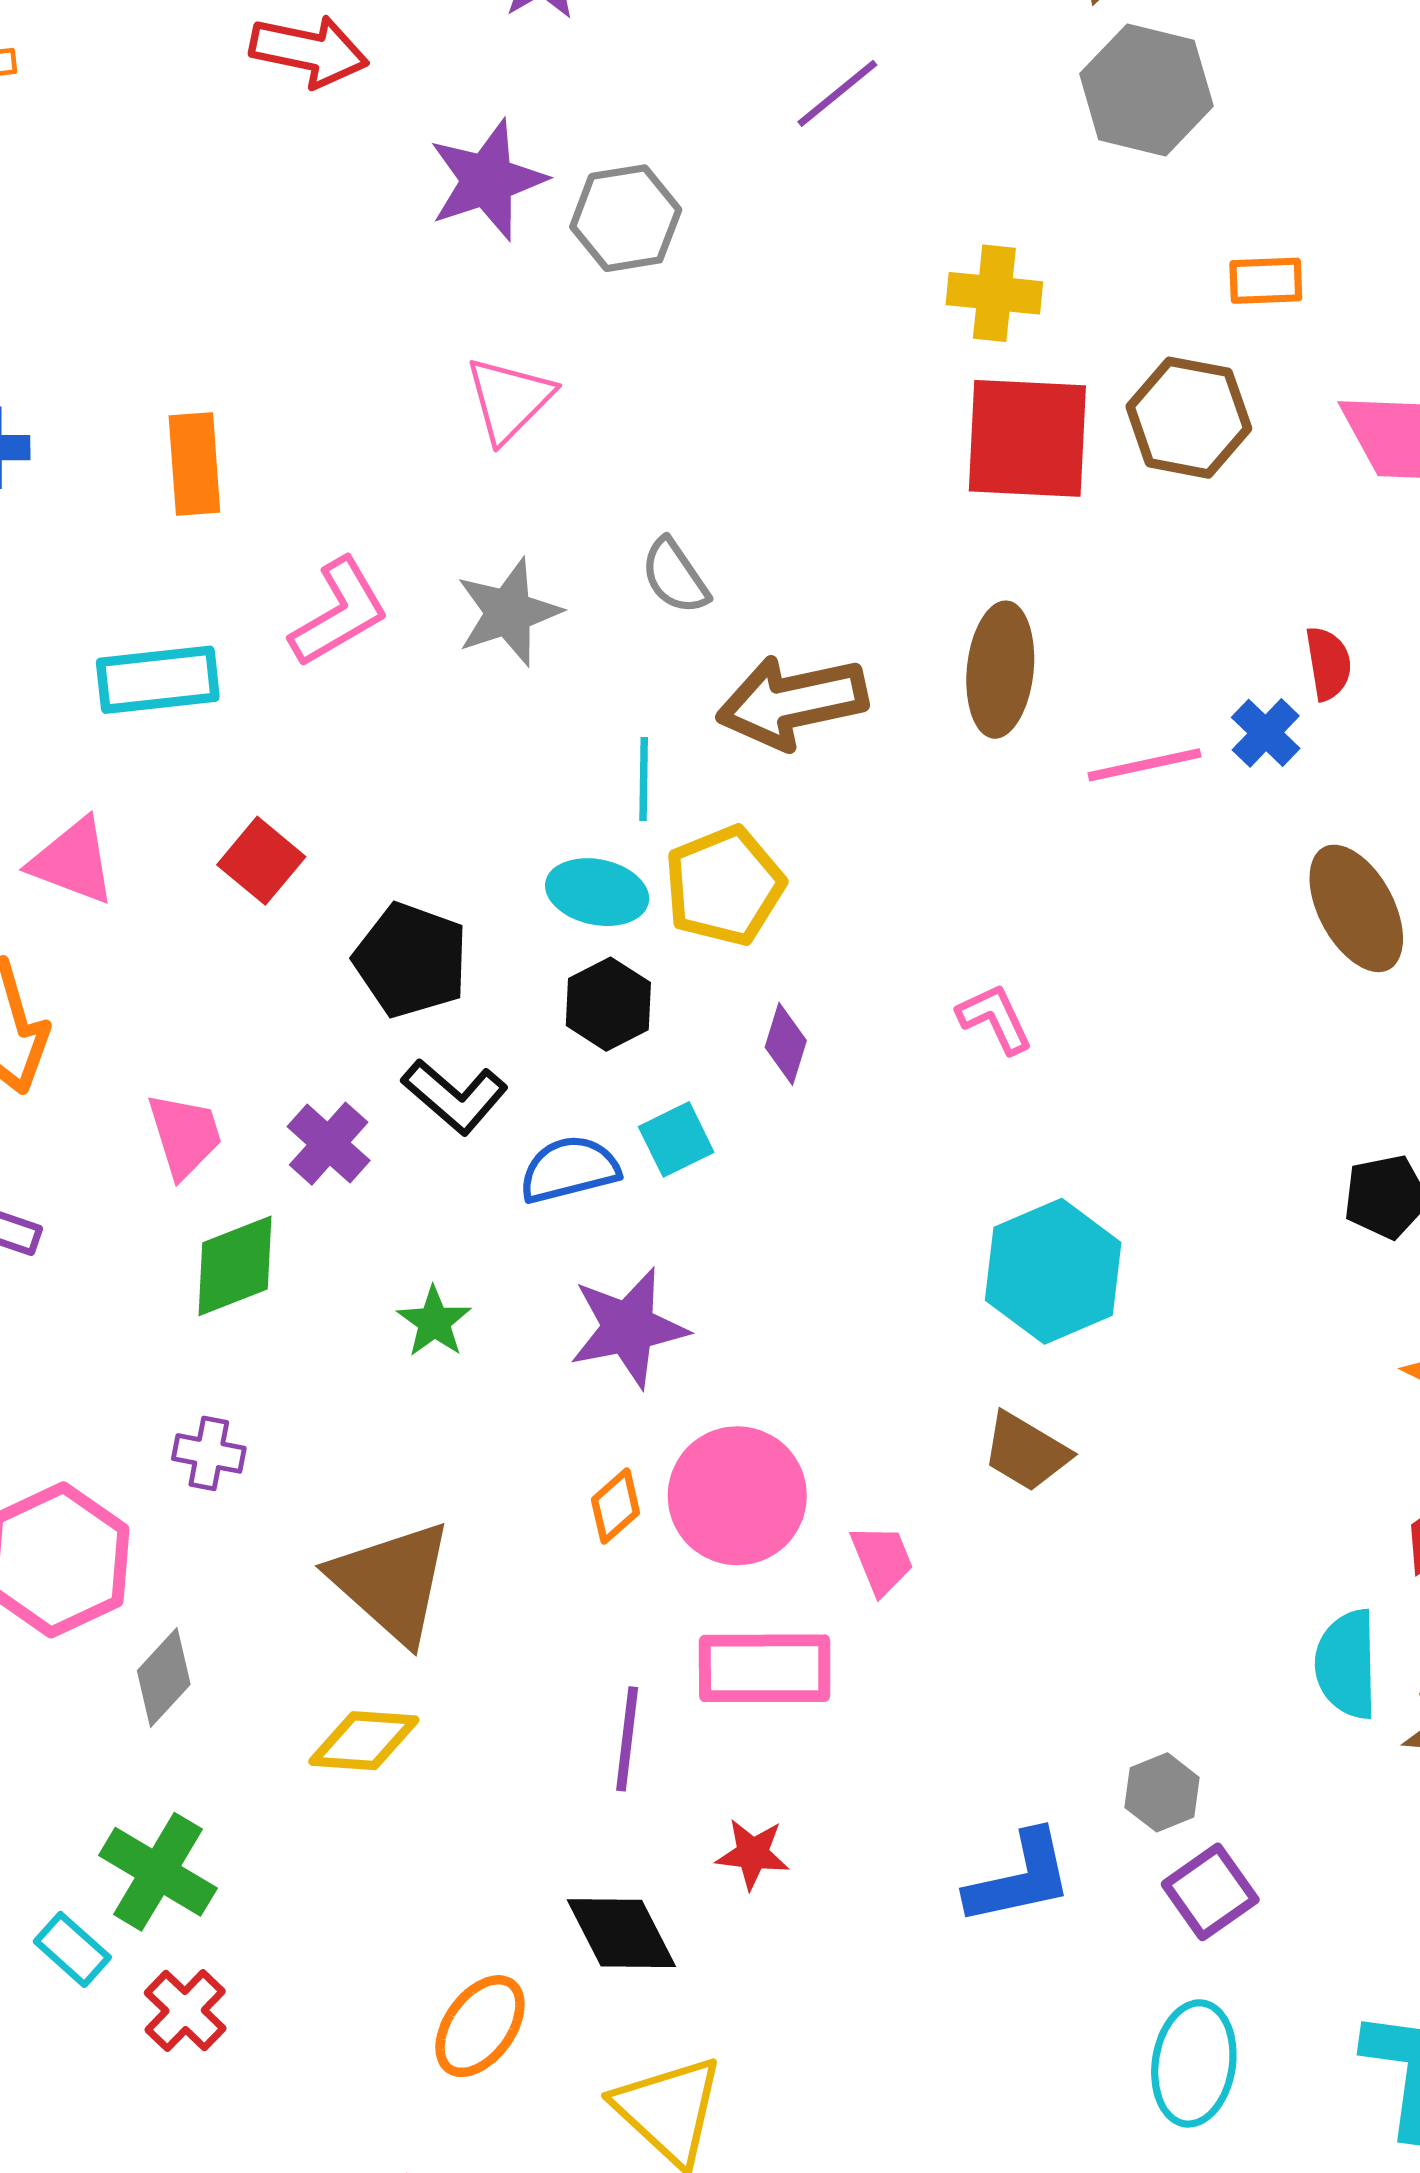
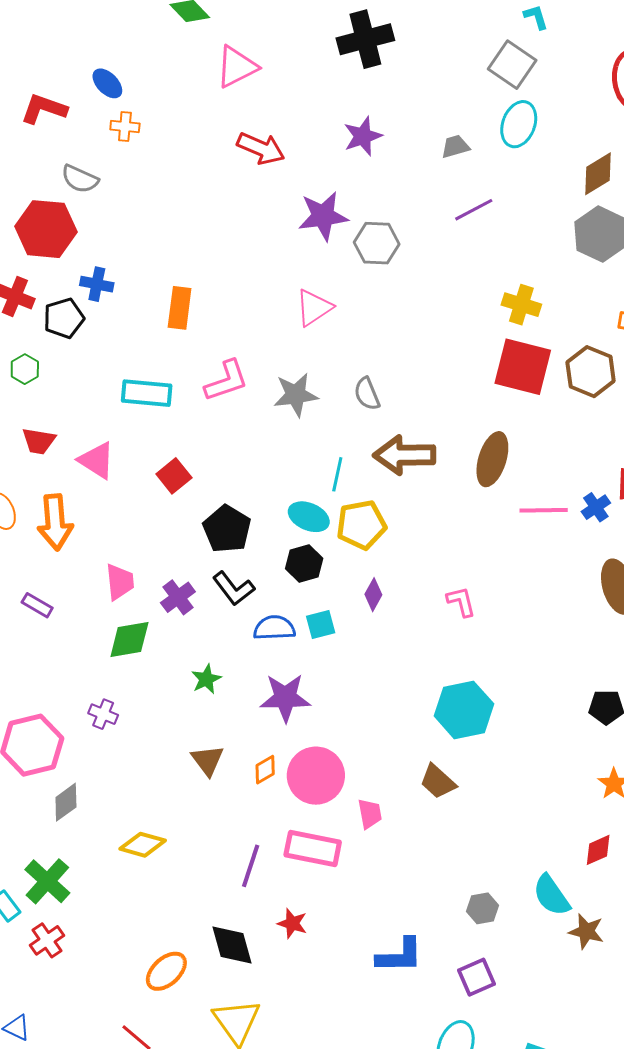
brown triangle: (392, 1582) -> (208, 760), moved, size x0.6
cyan semicircle: (1347, 1664) -> (551, 895), turned -45
gray hexagon: (1162, 1792) -> (483, 908), moved

